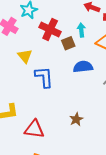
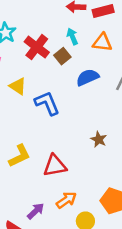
red cross: (50, 29) -> (37, 47), turned 30

